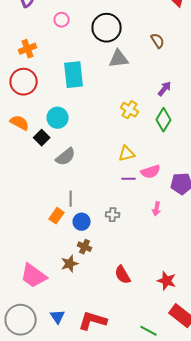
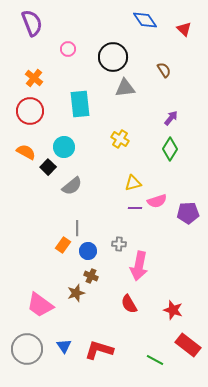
orange cross: (28, 49) -> (34, 78), turned -30
yellow cross: (130, 110) -> (120, 139), moved
pink arrow: (157, 209) -> (139, 266), moved, size x2.0

